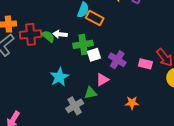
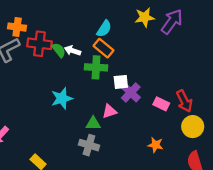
orange rectangle: (95, 18) -> (103, 48), moved
white square: (94, 55) -> (121, 82), moved
orange star: (132, 103) -> (155, 145), moved
gray cross: (75, 106) -> (89, 145), moved, turned 36

